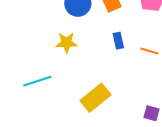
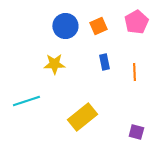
orange line: (149, 51) -> (134, 72), turned 72

